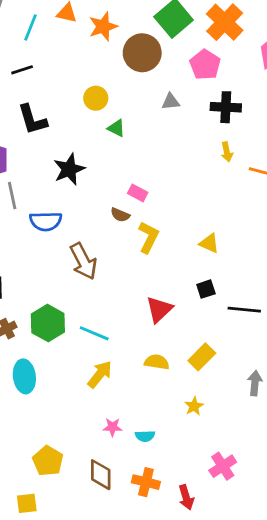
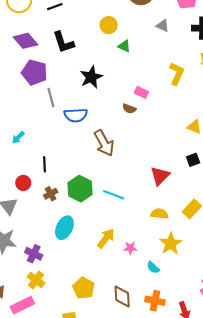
gray triangle: (171, 102) -> (163, 26), turned 32
yellow L-shape: (149, 237) -> (177, 74), moved
yellow arrow: (100, 374) -> (106, 238), moved
cyan ellipse: (24, 376) -> (64, 228), turned 35
yellow star: (194, 406) -> (171, 244), moved, size x1.6
pink star: (113, 427) -> (130, 248), moved
cyan semicircle: (145, 436) -> (153, 267), turned 48

